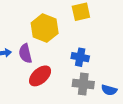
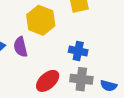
red ellipse: (40, 76) -> (48, 81), moved

